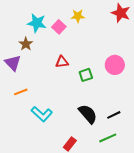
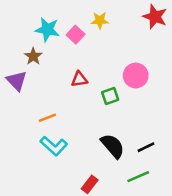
pink circle: (115, 65) -> (136, 76), moved
orange line: (21, 92) -> (47, 118), moved

